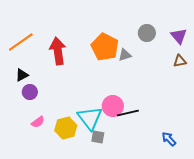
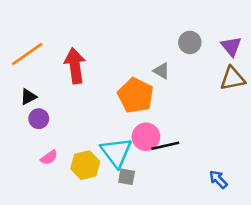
orange pentagon: (105, 47) -> (136, 95), moved
gray triangle: (125, 55) -> (161, 71), turned 48
brown triangle: (180, 61) -> (232, 79), size x1.5

